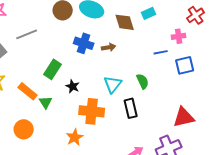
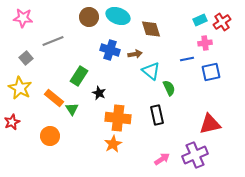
cyan rectangle: (149, 13) -> (200, 20), moved
cyan triangle: (113, 84) -> (151, 71), moved, turned -30
orange star: (75, 137) -> (113, 144), moved

